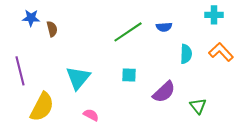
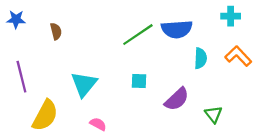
blue star: (31, 18) -> (16, 19), moved
blue semicircle: (164, 27) -> (177, 29), size x1.8

